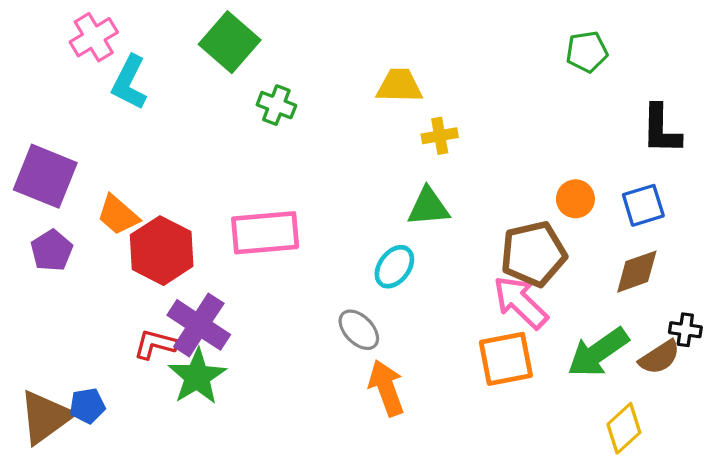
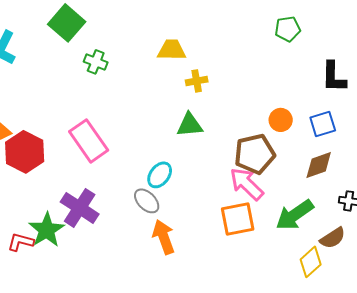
pink rectangle: (265, 233) -> (89, 141), turned 60
cyan ellipse: (394, 267) -> (160, 175), moved
purple cross: (199, 325) -> (80, 208), moved
red L-shape: (155, 344) -> (21, 242), moved
brown semicircle: (659, 357) -> (333, 238), moved

